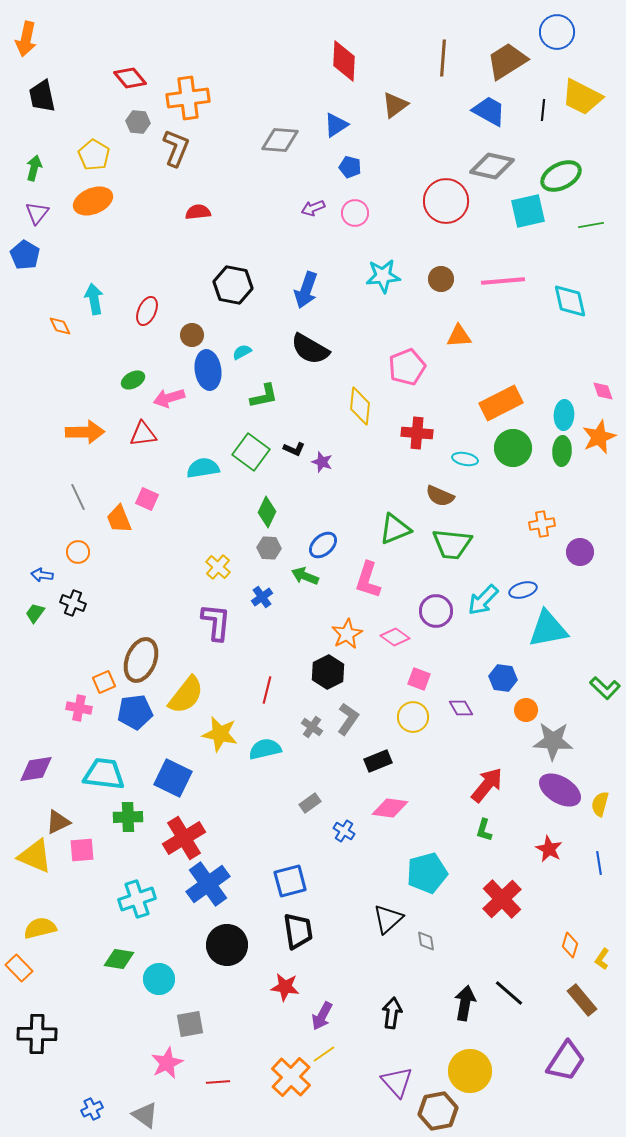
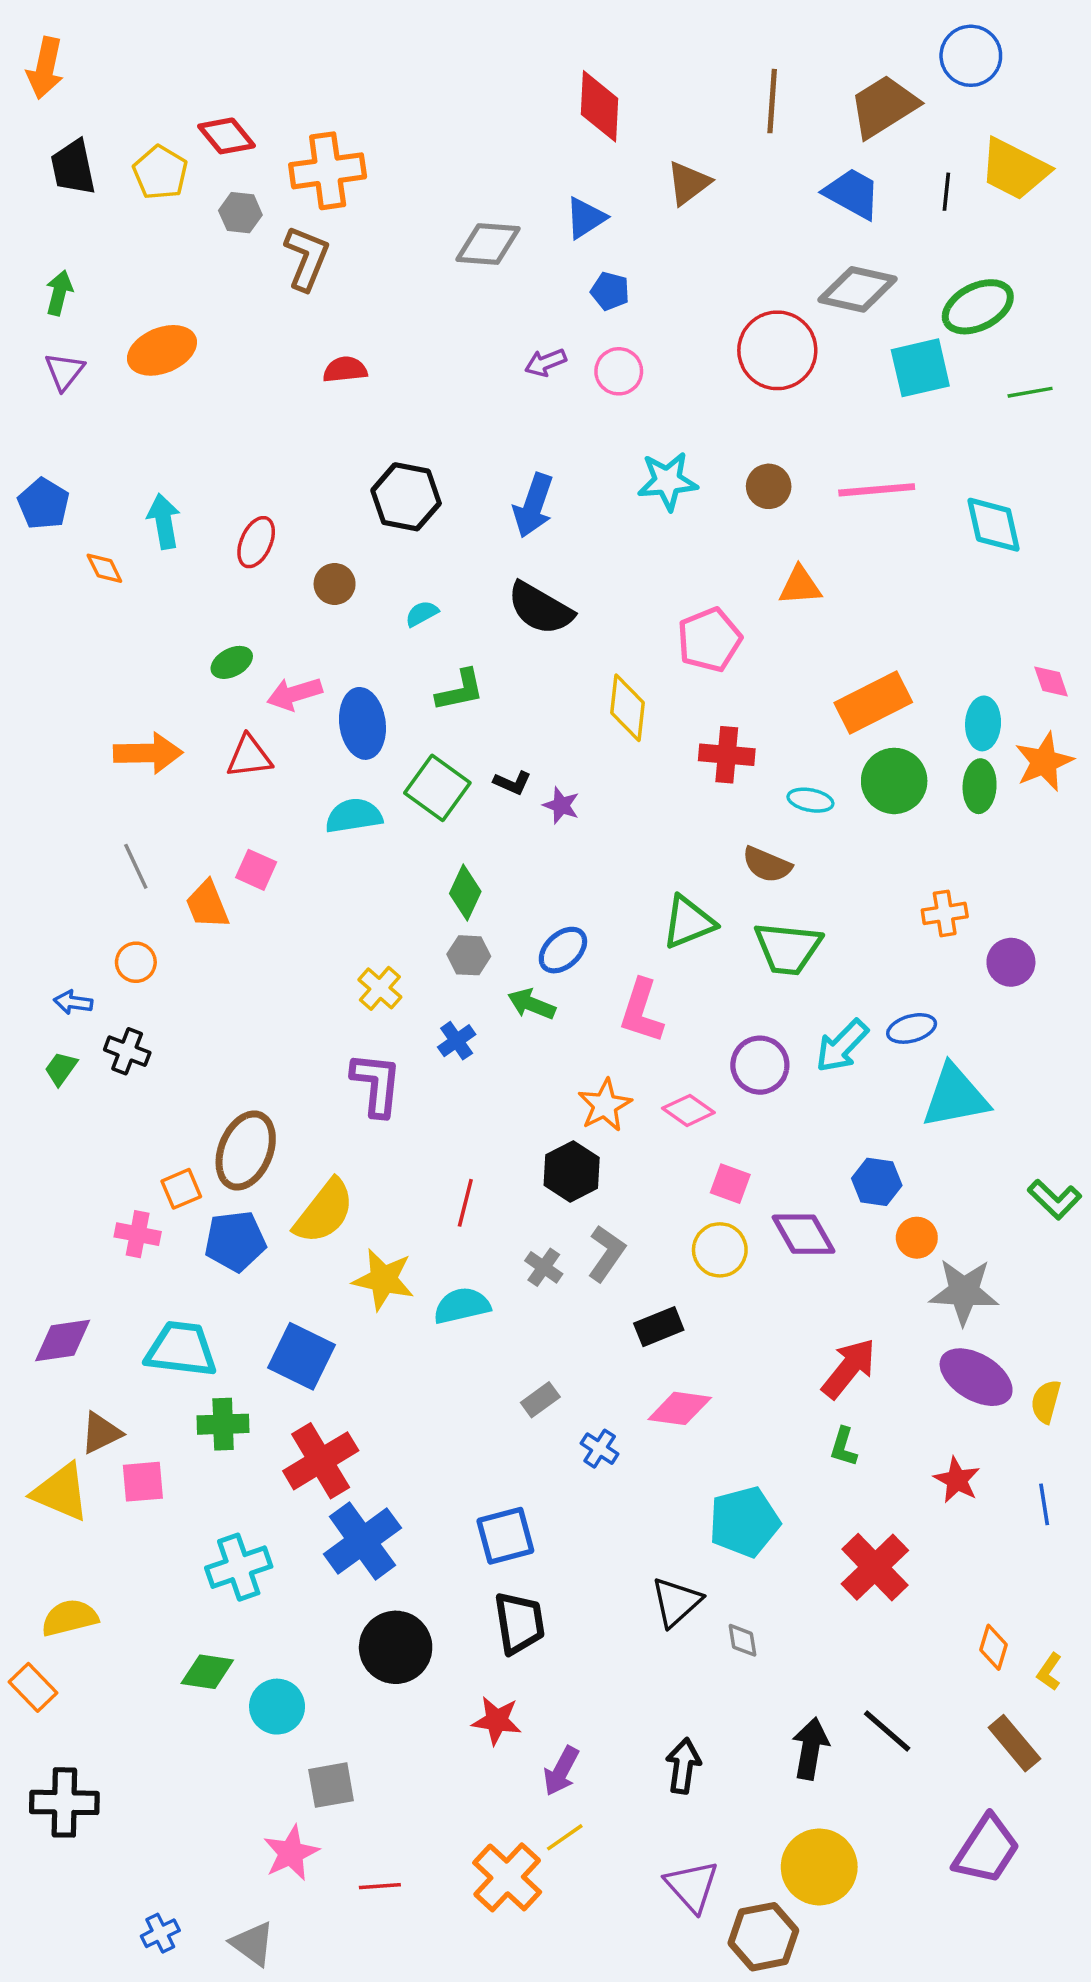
yellow pentagon: (94, 155) -> (160, 173), moved
blue pentagon: (25, 255) -> (43, 504), moved
blue ellipse: (208, 370) -> (362, 723), moved
purple diamond: (461, 708) -> (803, 1234), size x1.5

